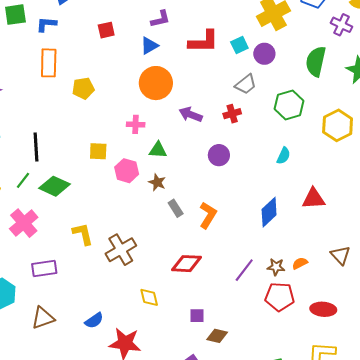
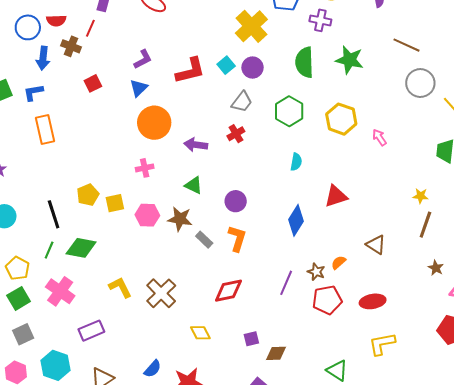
yellow pentagon: (83, 88) -> (88, 195), moved
green triangle: (158, 150) -> (194, 185), moved, turned 36
purple circle: (219, 155) -> (236, 201), moved
brown star: (157, 182) -> (180, 219), size x1.4
brown star: (276, 267) -> (316, 272), turned 30

